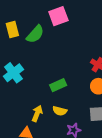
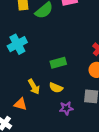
yellow arrow: (37, 113) -> (34, 87), turned 119

